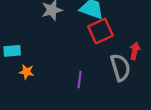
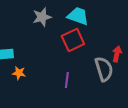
red square: (101, 31) -> (73, 40), moved

